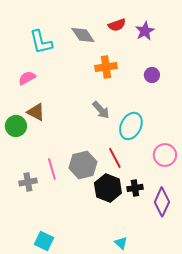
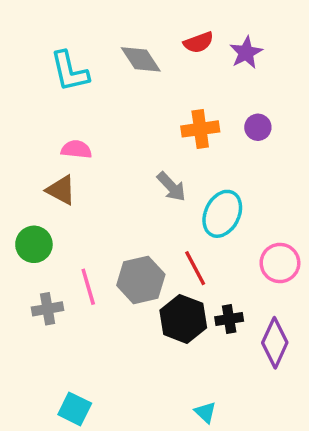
orange cross: (106, 67) -> (200, 129), moved
pink semicircle: (27, 78) -> (76, 149), moved, turned 36
green circle: (16, 126) -> (34, 244), moved

